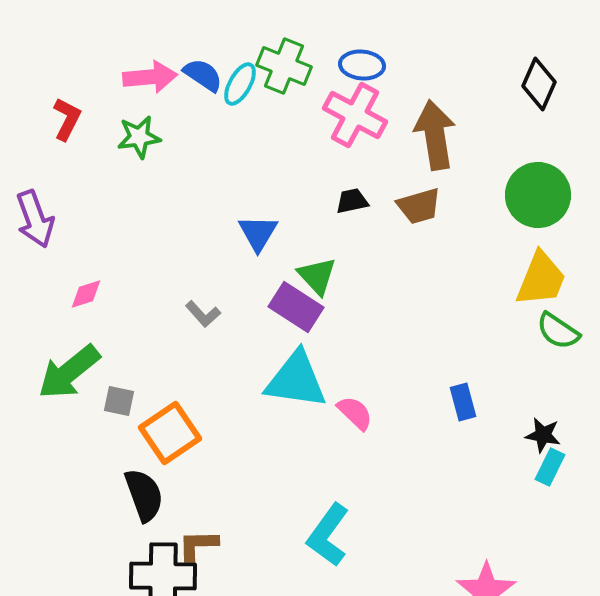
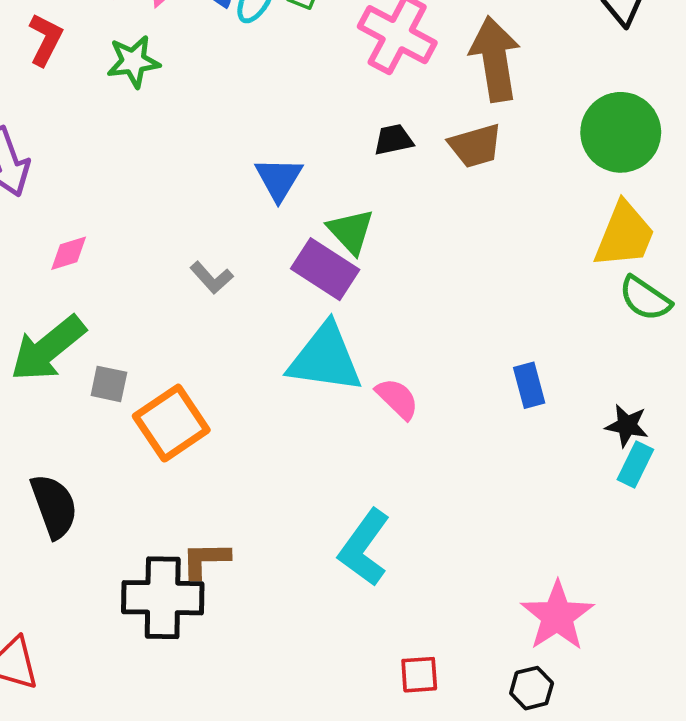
black semicircle: (144, 495) -> (54, 506), moved

